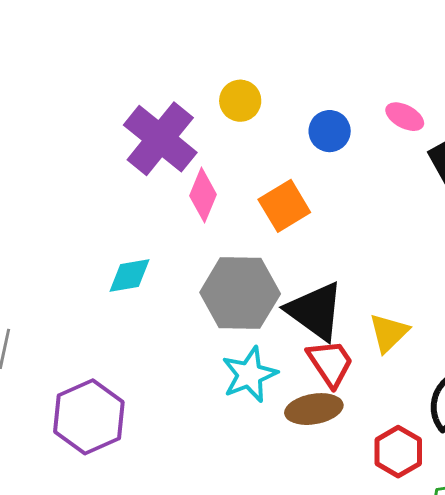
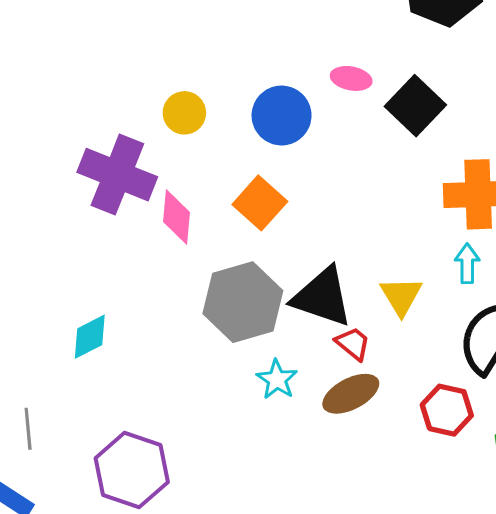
blue circle: (330, 131) -> (282, 116), size x1.4
cyan diamond: (129, 276) -> (90, 337), moved
red trapezoid: (330, 363) -> (353, 344), size x0.7
cyan star: (249, 375) -> (277, 379), size x0.7

